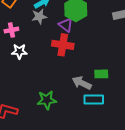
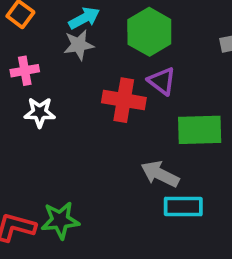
purple triangle: (66, 25) -> (162, 81), moved
green rectangle: (101, 74) -> (200, 130), moved, size x1.6
green star: (47, 100) -> (60, 220), moved

